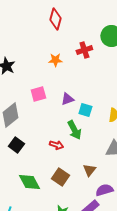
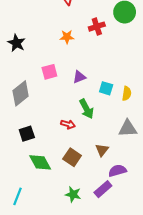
cyan square: (85, 110) -> (106, 88), moved
black square: (16, 145) -> (27, 134), moved, turned 35

